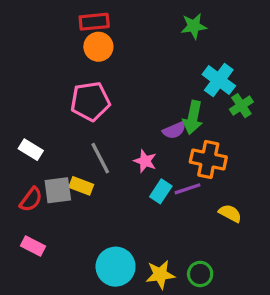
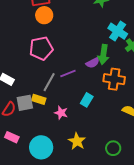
gray line: (100, 158) -> (49, 82), turned 60
pink star: (145, 161) -> (61, 113), moved
purple line: (188, 189) -> (68, 74), moved
cyan circle: (116, 267) -> (41, 147), moved
yellow star: (160, 275) -> (77, 141), moved, turned -30

